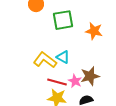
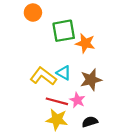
orange star: (94, 31) -> (85, 43), moved
brown star: (90, 76) -> (91, 80), moved

